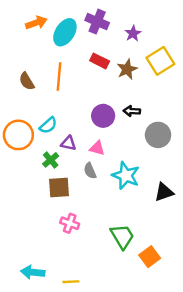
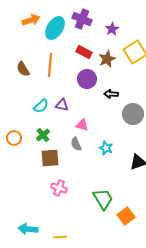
purple circle: (103, 116) -> (87, 79), moved
orange circle: (18, 135) -> (14, 138), moved, size x0.6
purple triangle: (69, 143) -> (62, 105), moved
cyan star: (126, 176) -> (106, 148), size x0.6

